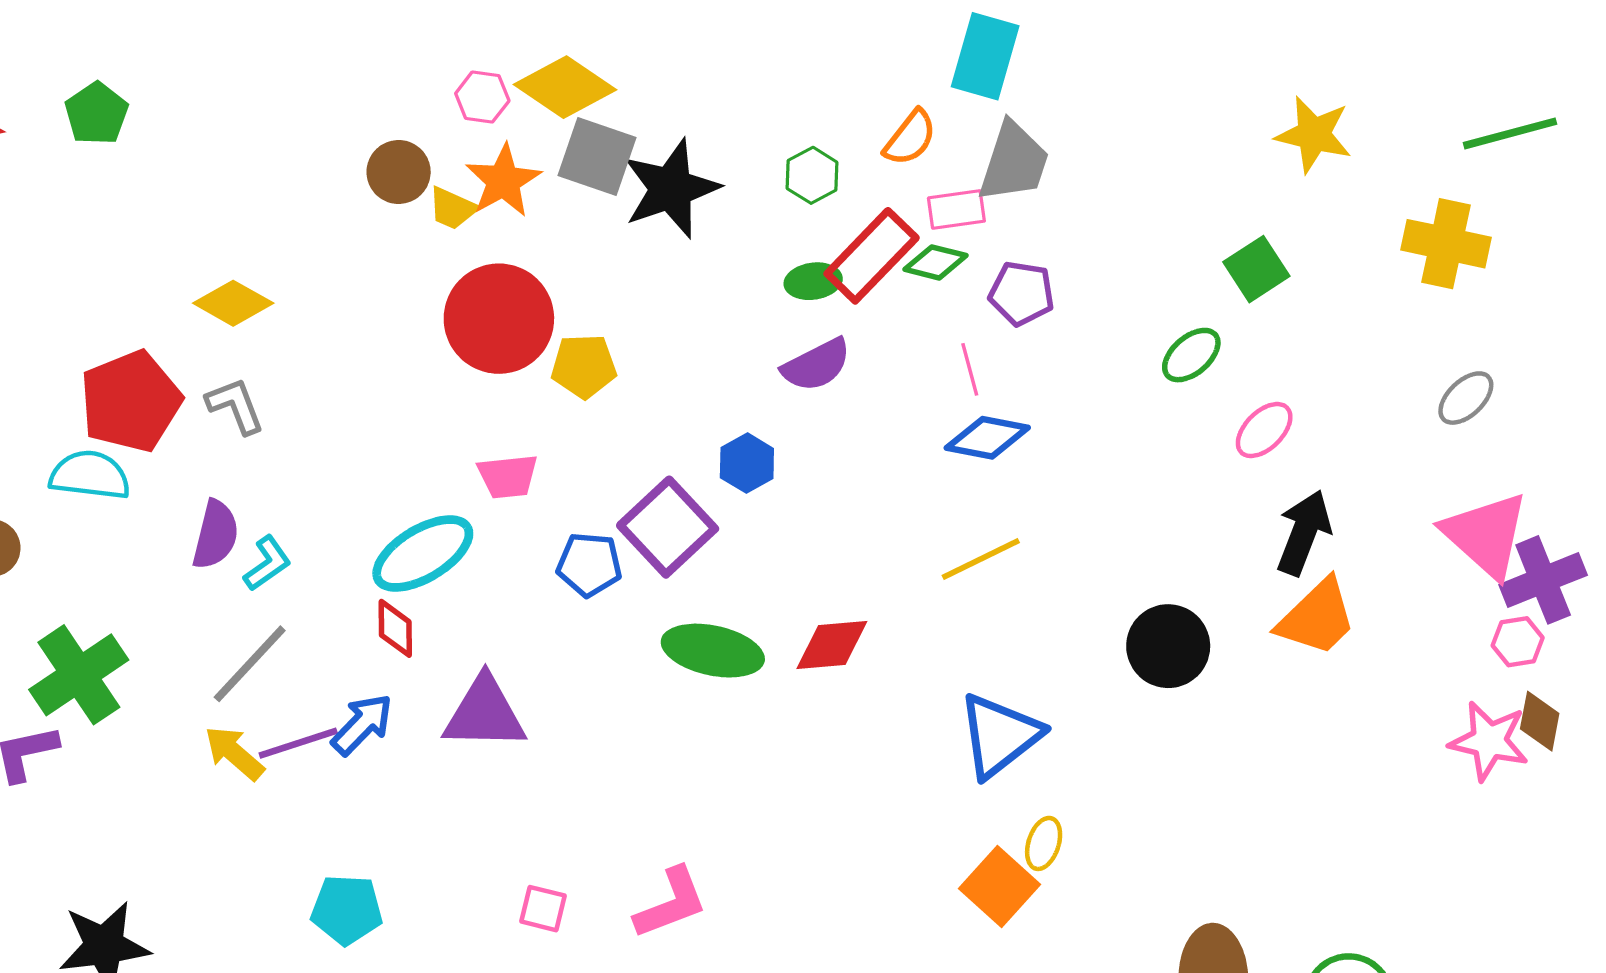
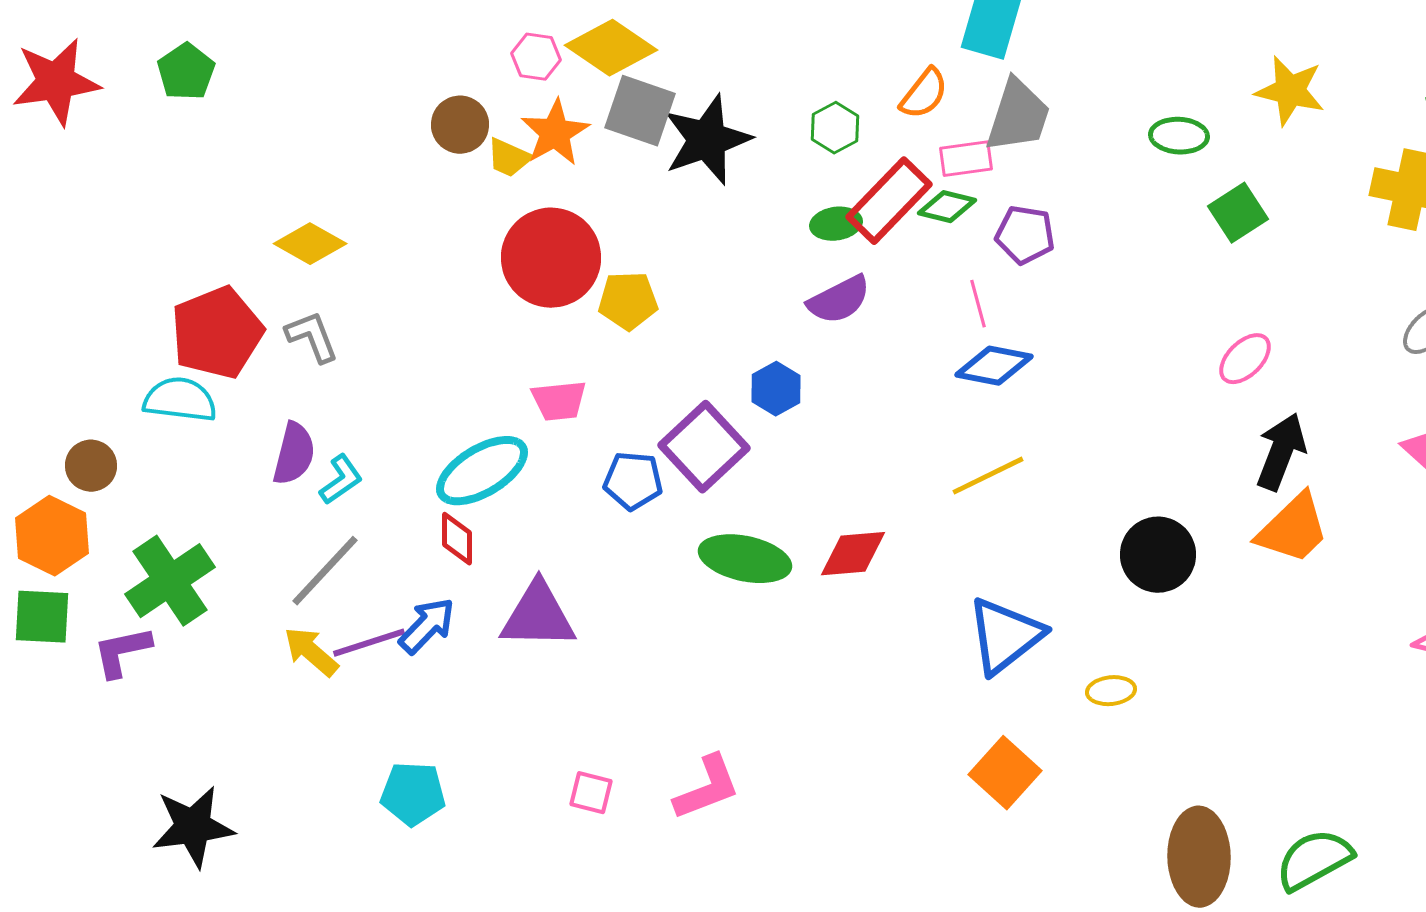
green ellipse: (1191, 355) -> (1179, 136), moved, turned 44
yellow ellipse: (1044, 843) -> (1111, 691), moved, turned 66

